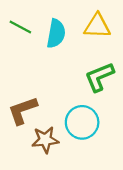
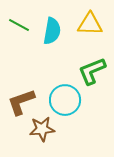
cyan circle: (82, 122) -> (65, 100), moved

